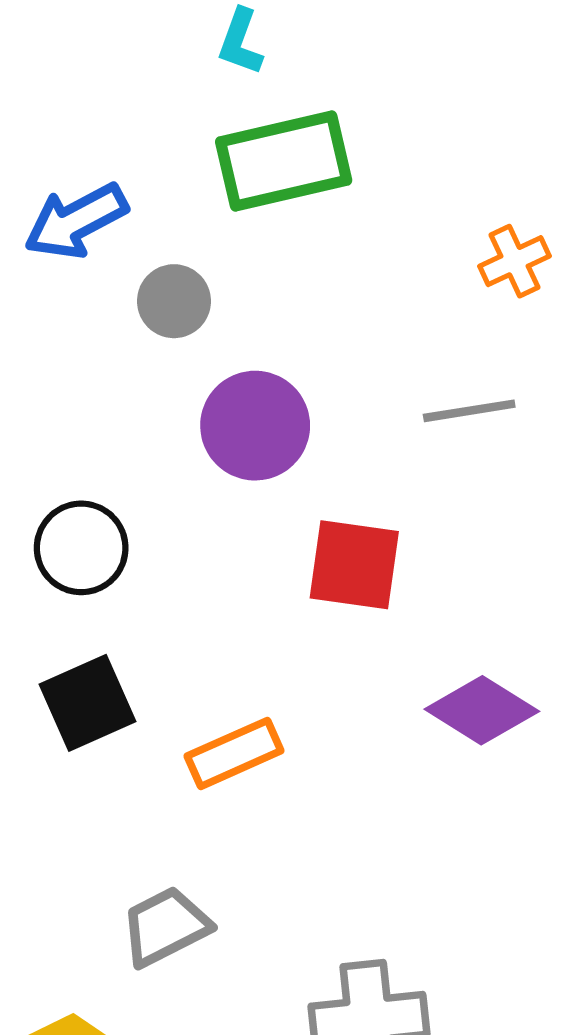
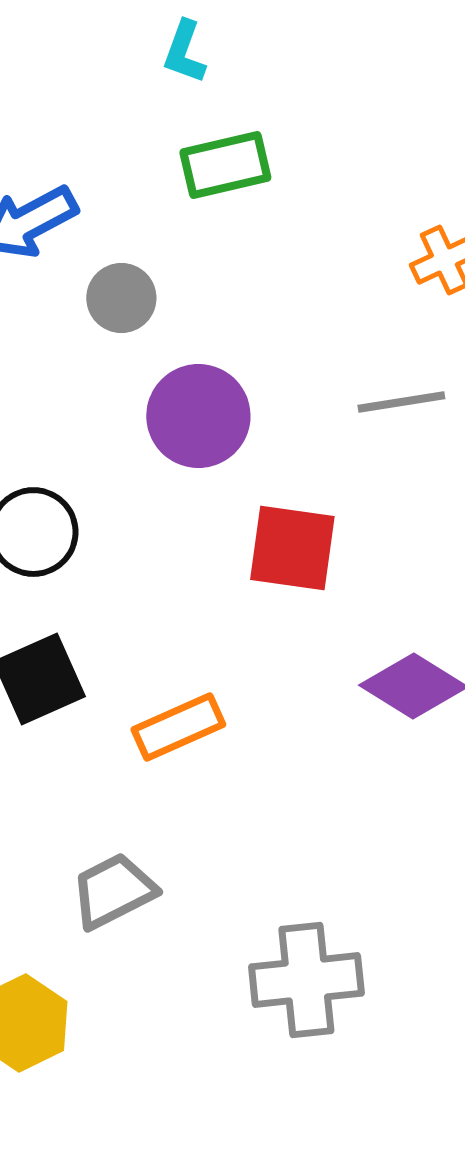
green rectangle: (284, 161) -> (225, 165), size x0.7

